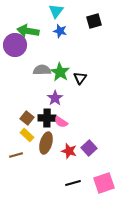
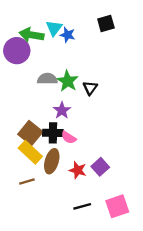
cyan triangle: (56, 11) -> (54, 28), moved
brown square: (27, 118) -> (30, 133), size x1.5
yellow rectangle: (27, 135) -> (30, 152), size x1.5
brown line: (16, 155) -> (27, 182), moved

